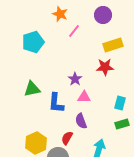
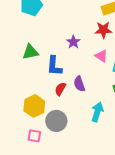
pink triangle: (84, 97) -> (101, 56), moved, turned 32
red semicircle: (67, 138) -> (60, 89), moved

